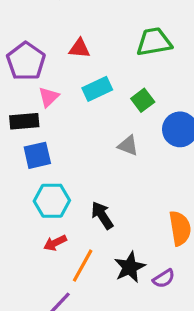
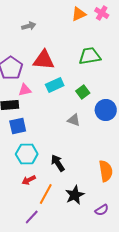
red triangle: (79, 48) -> (44, 60), size x1.6
pink triangle: (49, 97) -> (25, 90), turned 32
purple semicircle: (164, 279) -> (102, 210), moved

